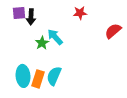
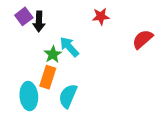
purple square: (19, 13) -> (24, 16), turned -32
orange rectangle: (38, 79) -> (48, 77), moved

